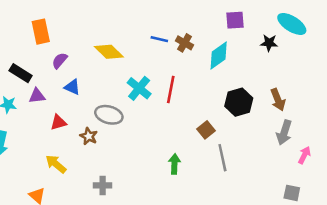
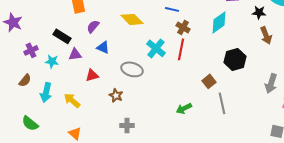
brown cross: (185, 43) -> (183, 27), moved
brown arrow: (278, 100) -> (266, 35), moved
brown star: (89, 136) -> (116, 95), moved
yellow arrow: (56, 164) -> (72, 100), moved
green arrow: (174, 164) -> (184, 108), turned -119

